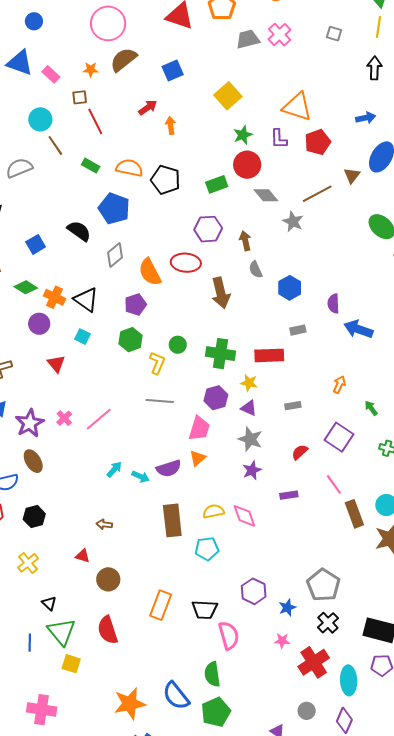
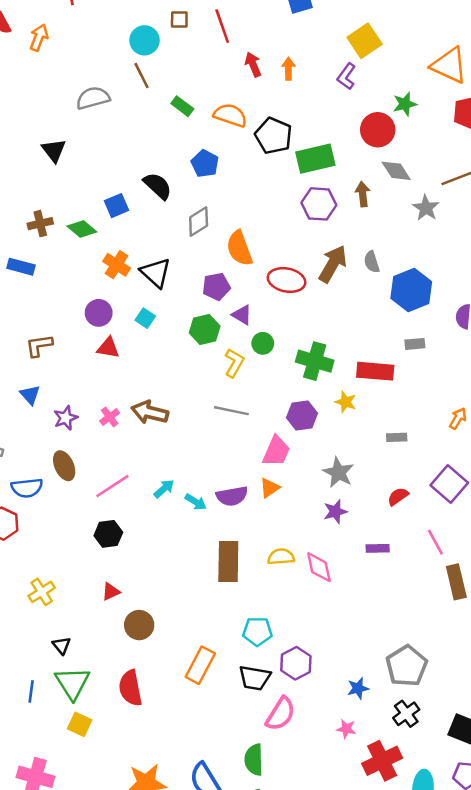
red arrow: (148, 108) -> (253, 64), moved, turned -84
cyan circle: (40, 119) -> (145, 40), moved
red line: (95, 121) -> (222, 26), moved
green star: (243, 135) -> (405, 104), moved
purple L-shape: (279, 139) -> (346, 76), moved, turned 30
green rectangle: (217, 184) -> (315, 159), moved, size x1.4
blue pentagon: (114, 209) -> (205, 164), size x0.7
brown arrow: (245, 241) -> (363, 194), moved
blue square: (36, 244) -> (117, 206), moved
red ellipse: (186, 263) -> (287, 280), moved
green diamond: (26, 287) -> (82, 229), moved
blue hexagon: (290, 288) -> (411, 290), size x1.4
brown arrow: (221, 293) -> (333, 264), moved, turned -144
purple circle: (39, 324) -> (99, 313), moved
red triangle: (56, 364) -> (108, 348), turned -48
purple triangle: (249, 408) -> (242, 315), moved
pink line: (99, 419) -> (112, 486), moved
purple star: (30, 423) -> (66, 418), size x0.7
black hexagon: (34, 517) -> (108, 534), moved
brown arrow: (104, 524) -> (150, 412), moved, size x1.8
cyan pentagon: (207, 549) -> (257, 631), moved
red triangle: (83, 556) -> (111, 592), turned -49
purple hexagon: (254, 591) -> (296, 663), moved
pink semicircle: (229, 635) -> (281, 714), turned 40

